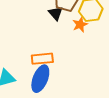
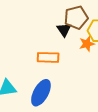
orange rectangle: (42, 59) -> (48, 57), moved

